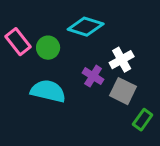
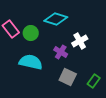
gray square: (123, 91) -> (68, 77), moved

